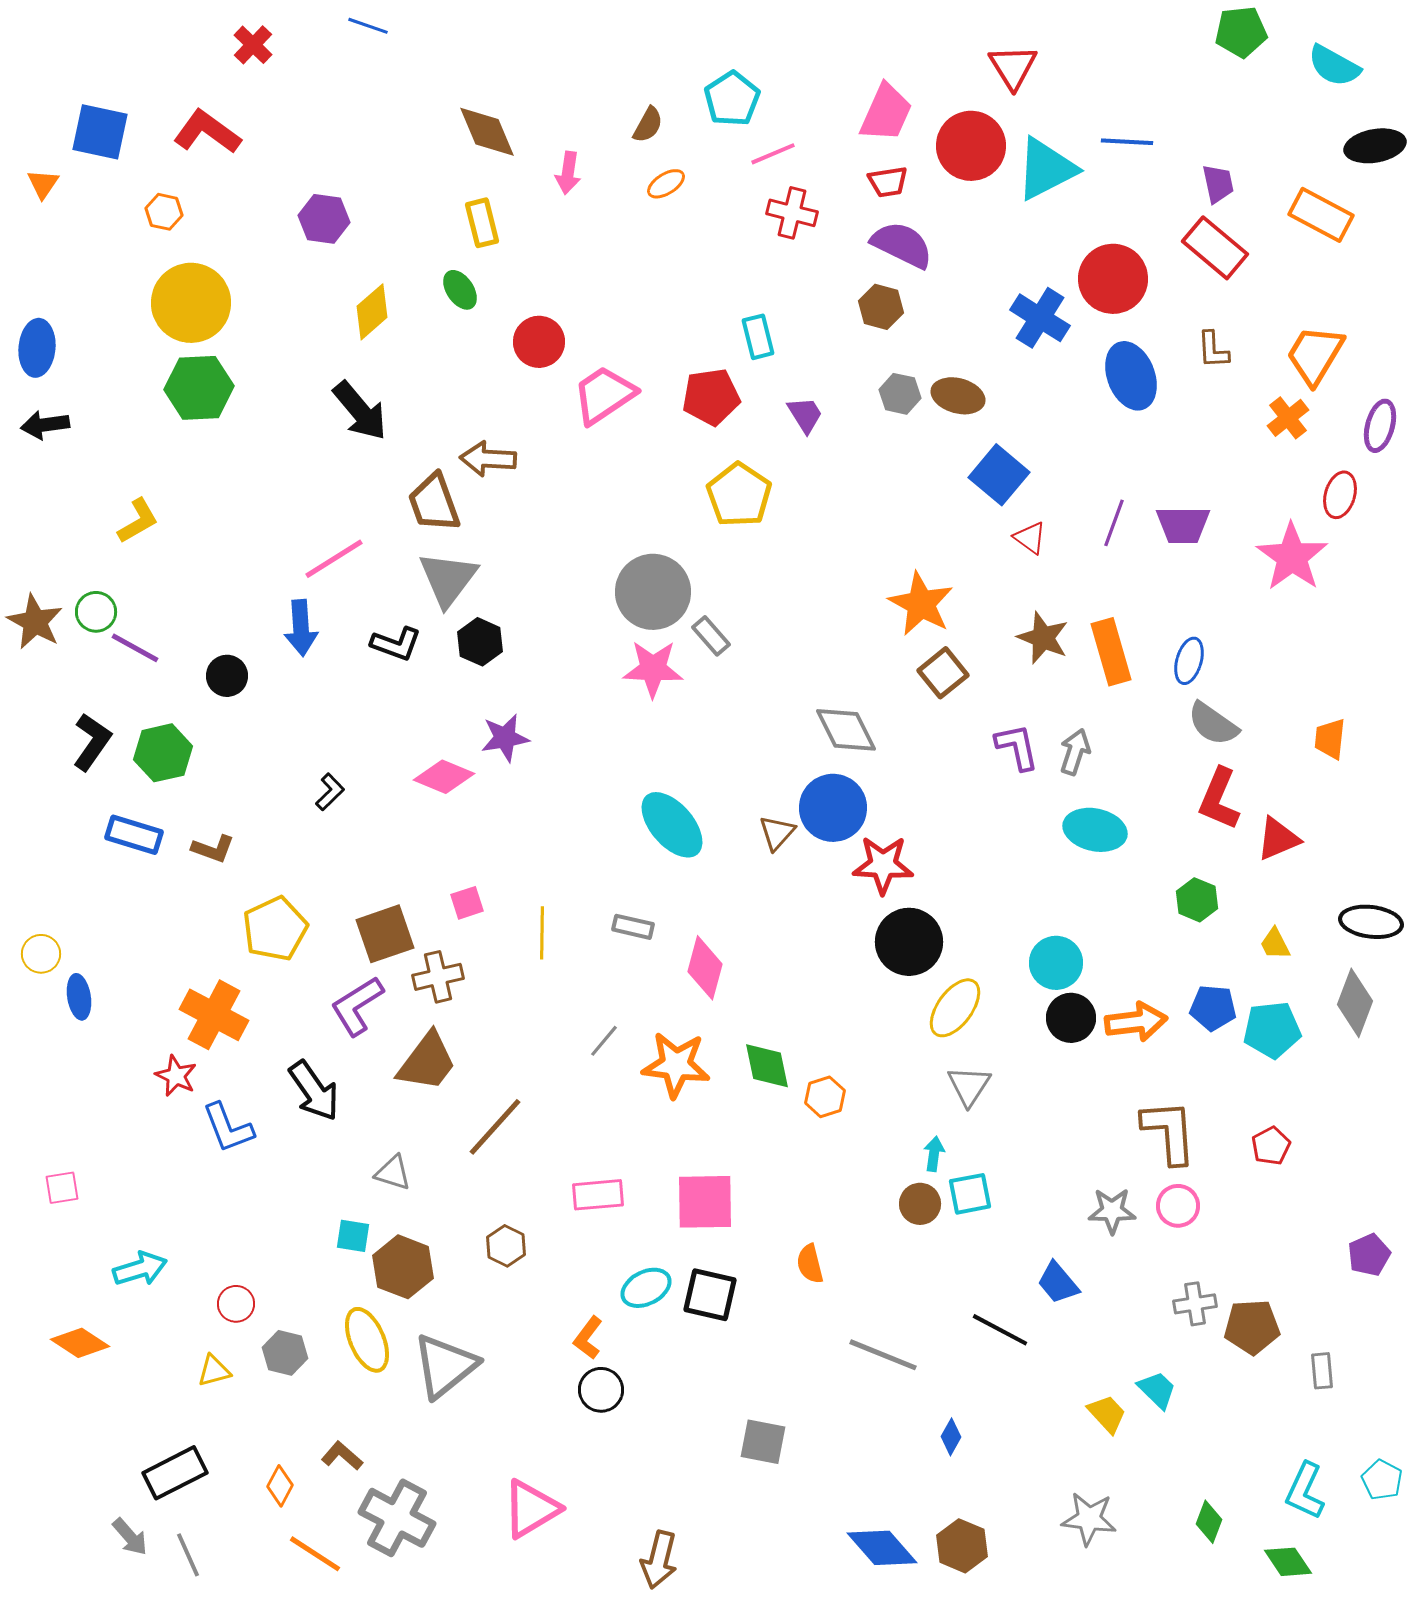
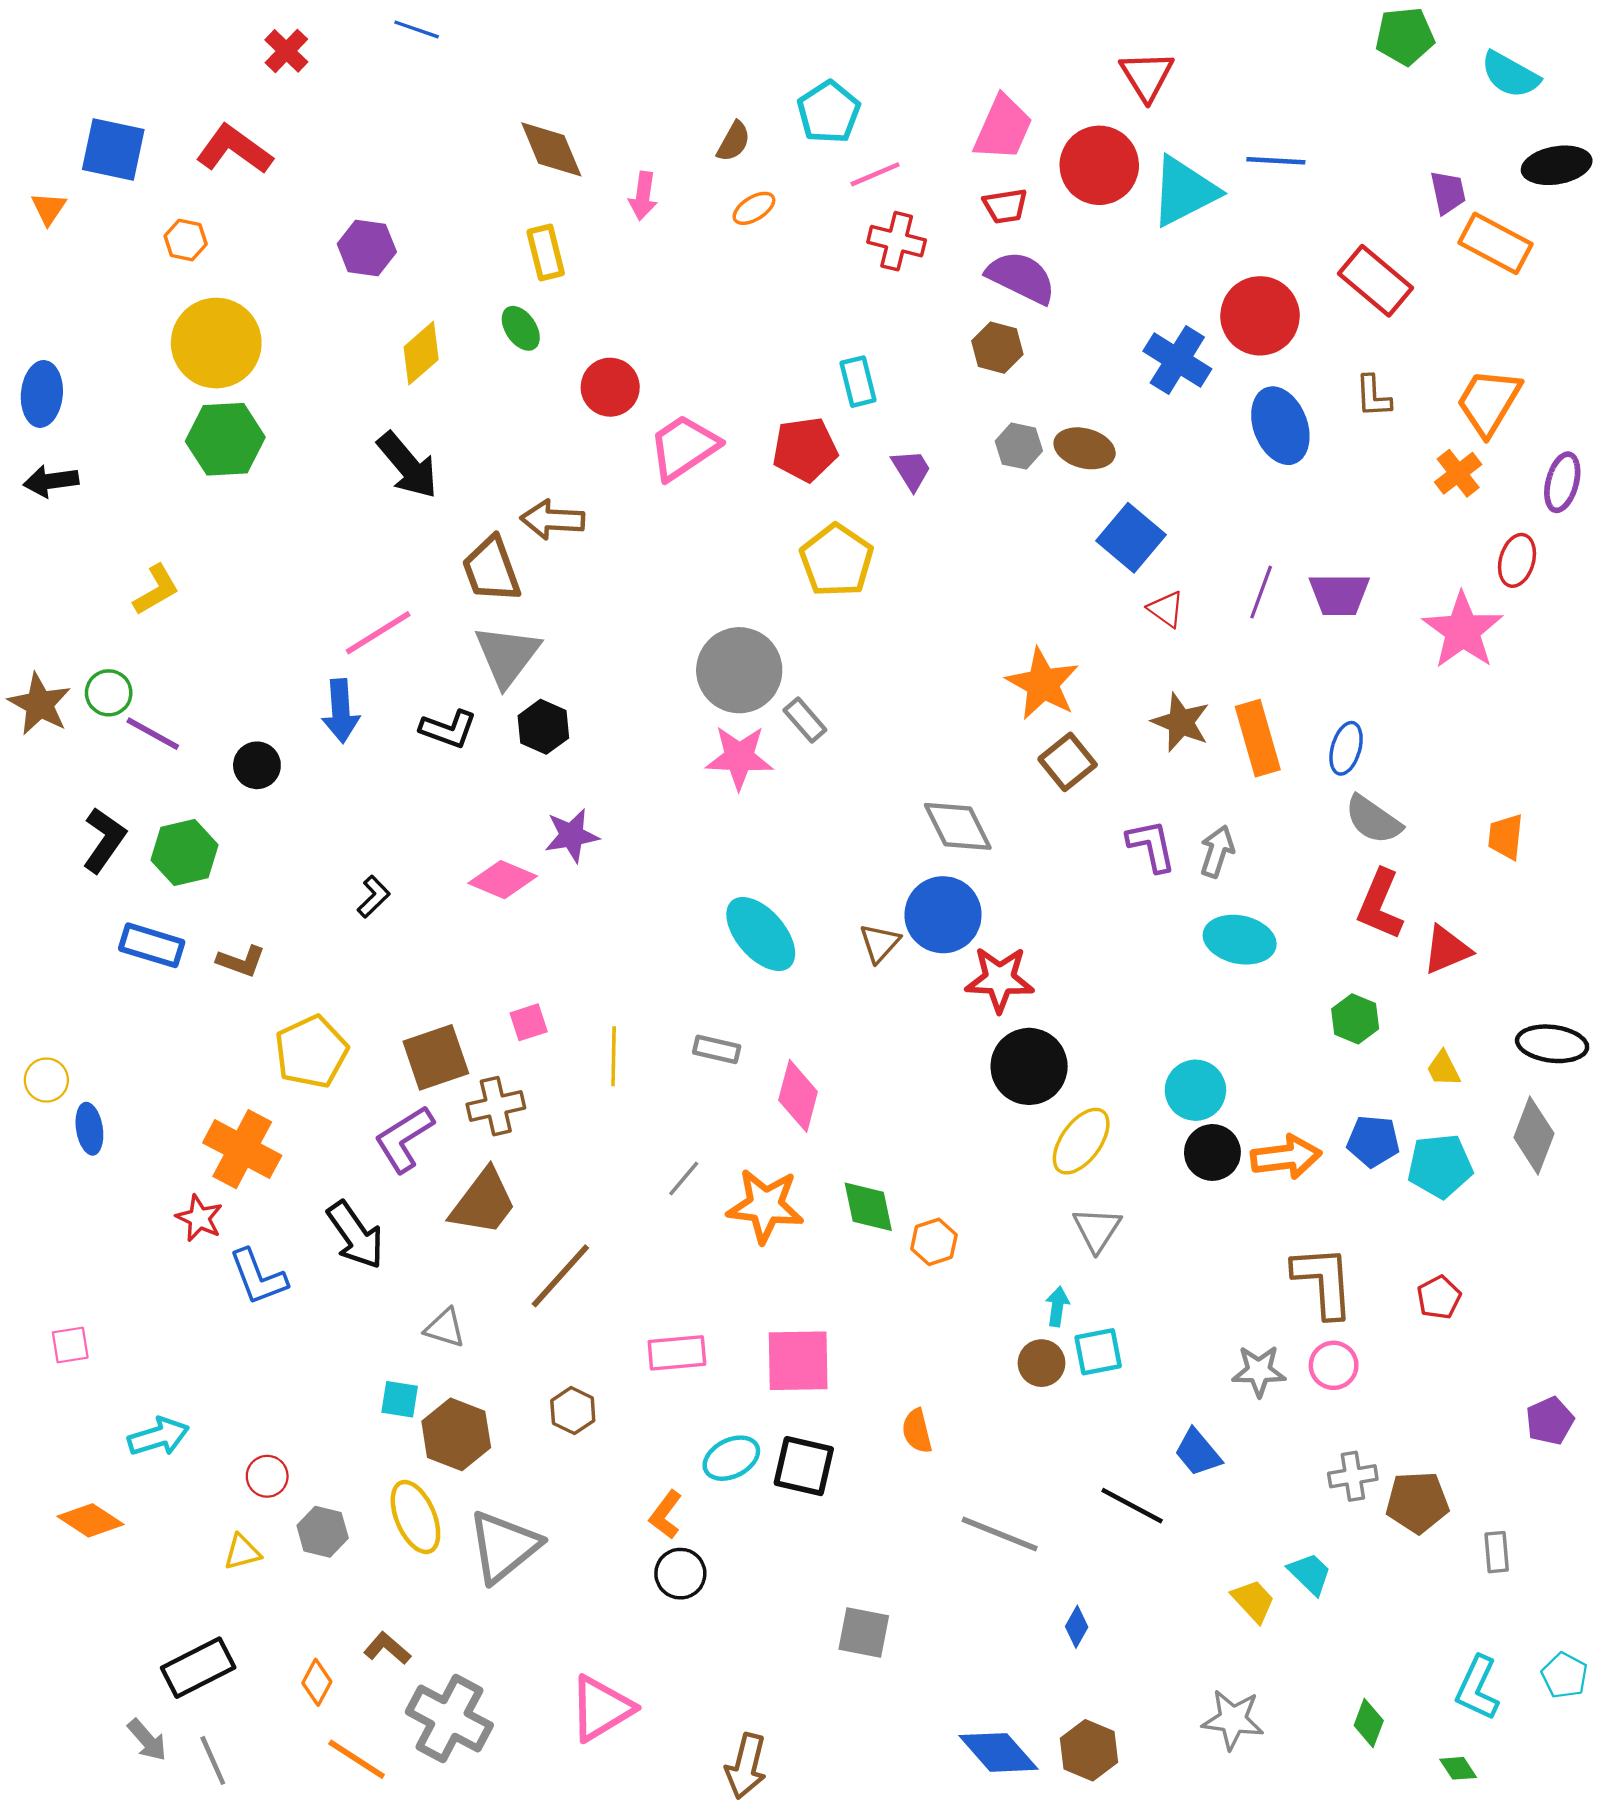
purple trapezoid: (1218, 184) -> (1448, 192), moved
green diamond: (1288, 1562) -> (1458, 1768), size x0.7

